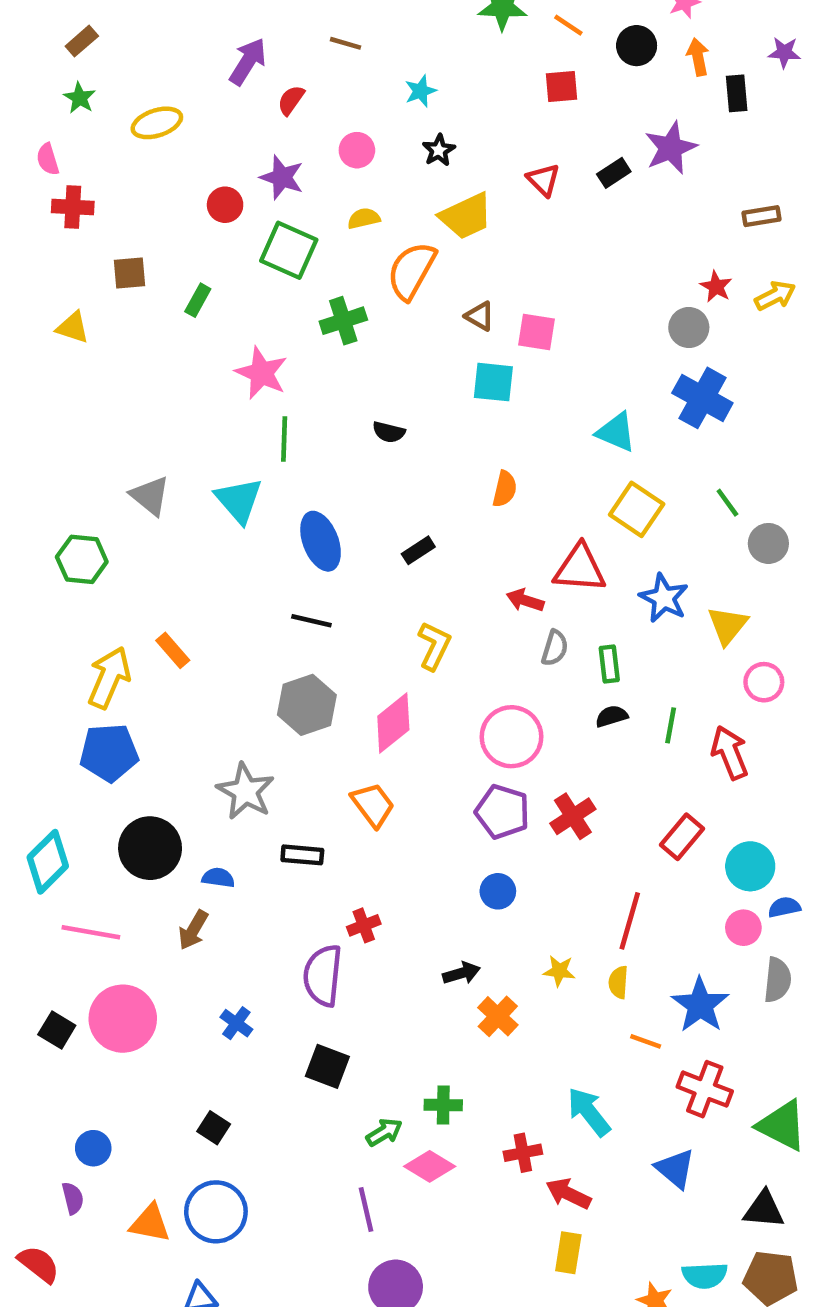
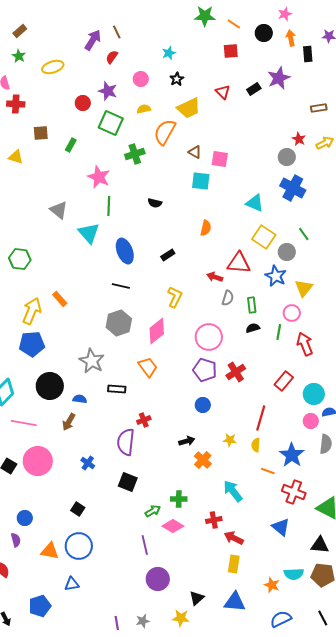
brown line: (346, 43) -> (117, 32), moved, turned 48
gray triangle: (150, 496) -> (59, 210), moved
gray circle: (768, 543) -> (287, 252), moved
pink circle: (764, 682) -> (292, 313), moved
cyan arrow: (589, 1112) -> (233, 491), moved

